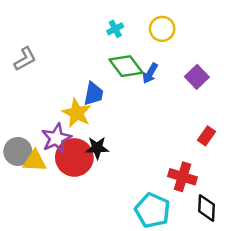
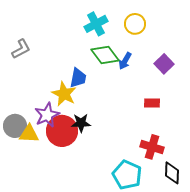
cyan cross: (115, 29) -> (96, 24), size x1.6
red rectangle: (207, 136) -> (152, 103), moved, turned 56

